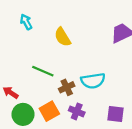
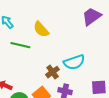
green line: (43, 71) -> (20, 45), moved

